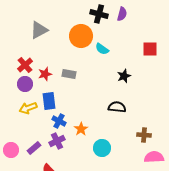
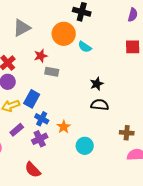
purple semicircle: (122, 14) -> (133, 15), moved
red star: (45, 74) -> (41, 56), moved
black star: (124, 76) -> (97, 84), moved
blue rectangle: (49, 101) -> (32, 99), turned 36
purple rectangle: (34, 148) -> (17, 130), moved

